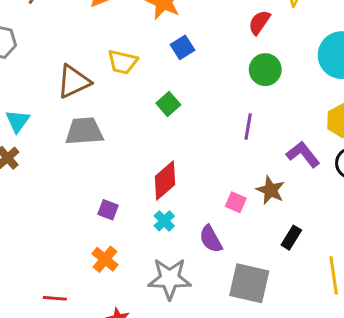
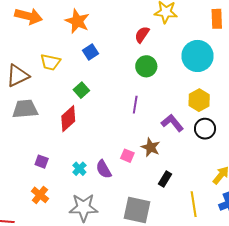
red diamond: (165, 181) -> (68, 119), moved
purple semicircle: (211, 239) -> (104, 169), moved

